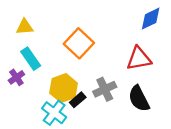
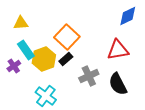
yellow hexagon: (64, 88) -> (44, 59), moved
black rectangle: (78, 100) -> (66, 59), moved

